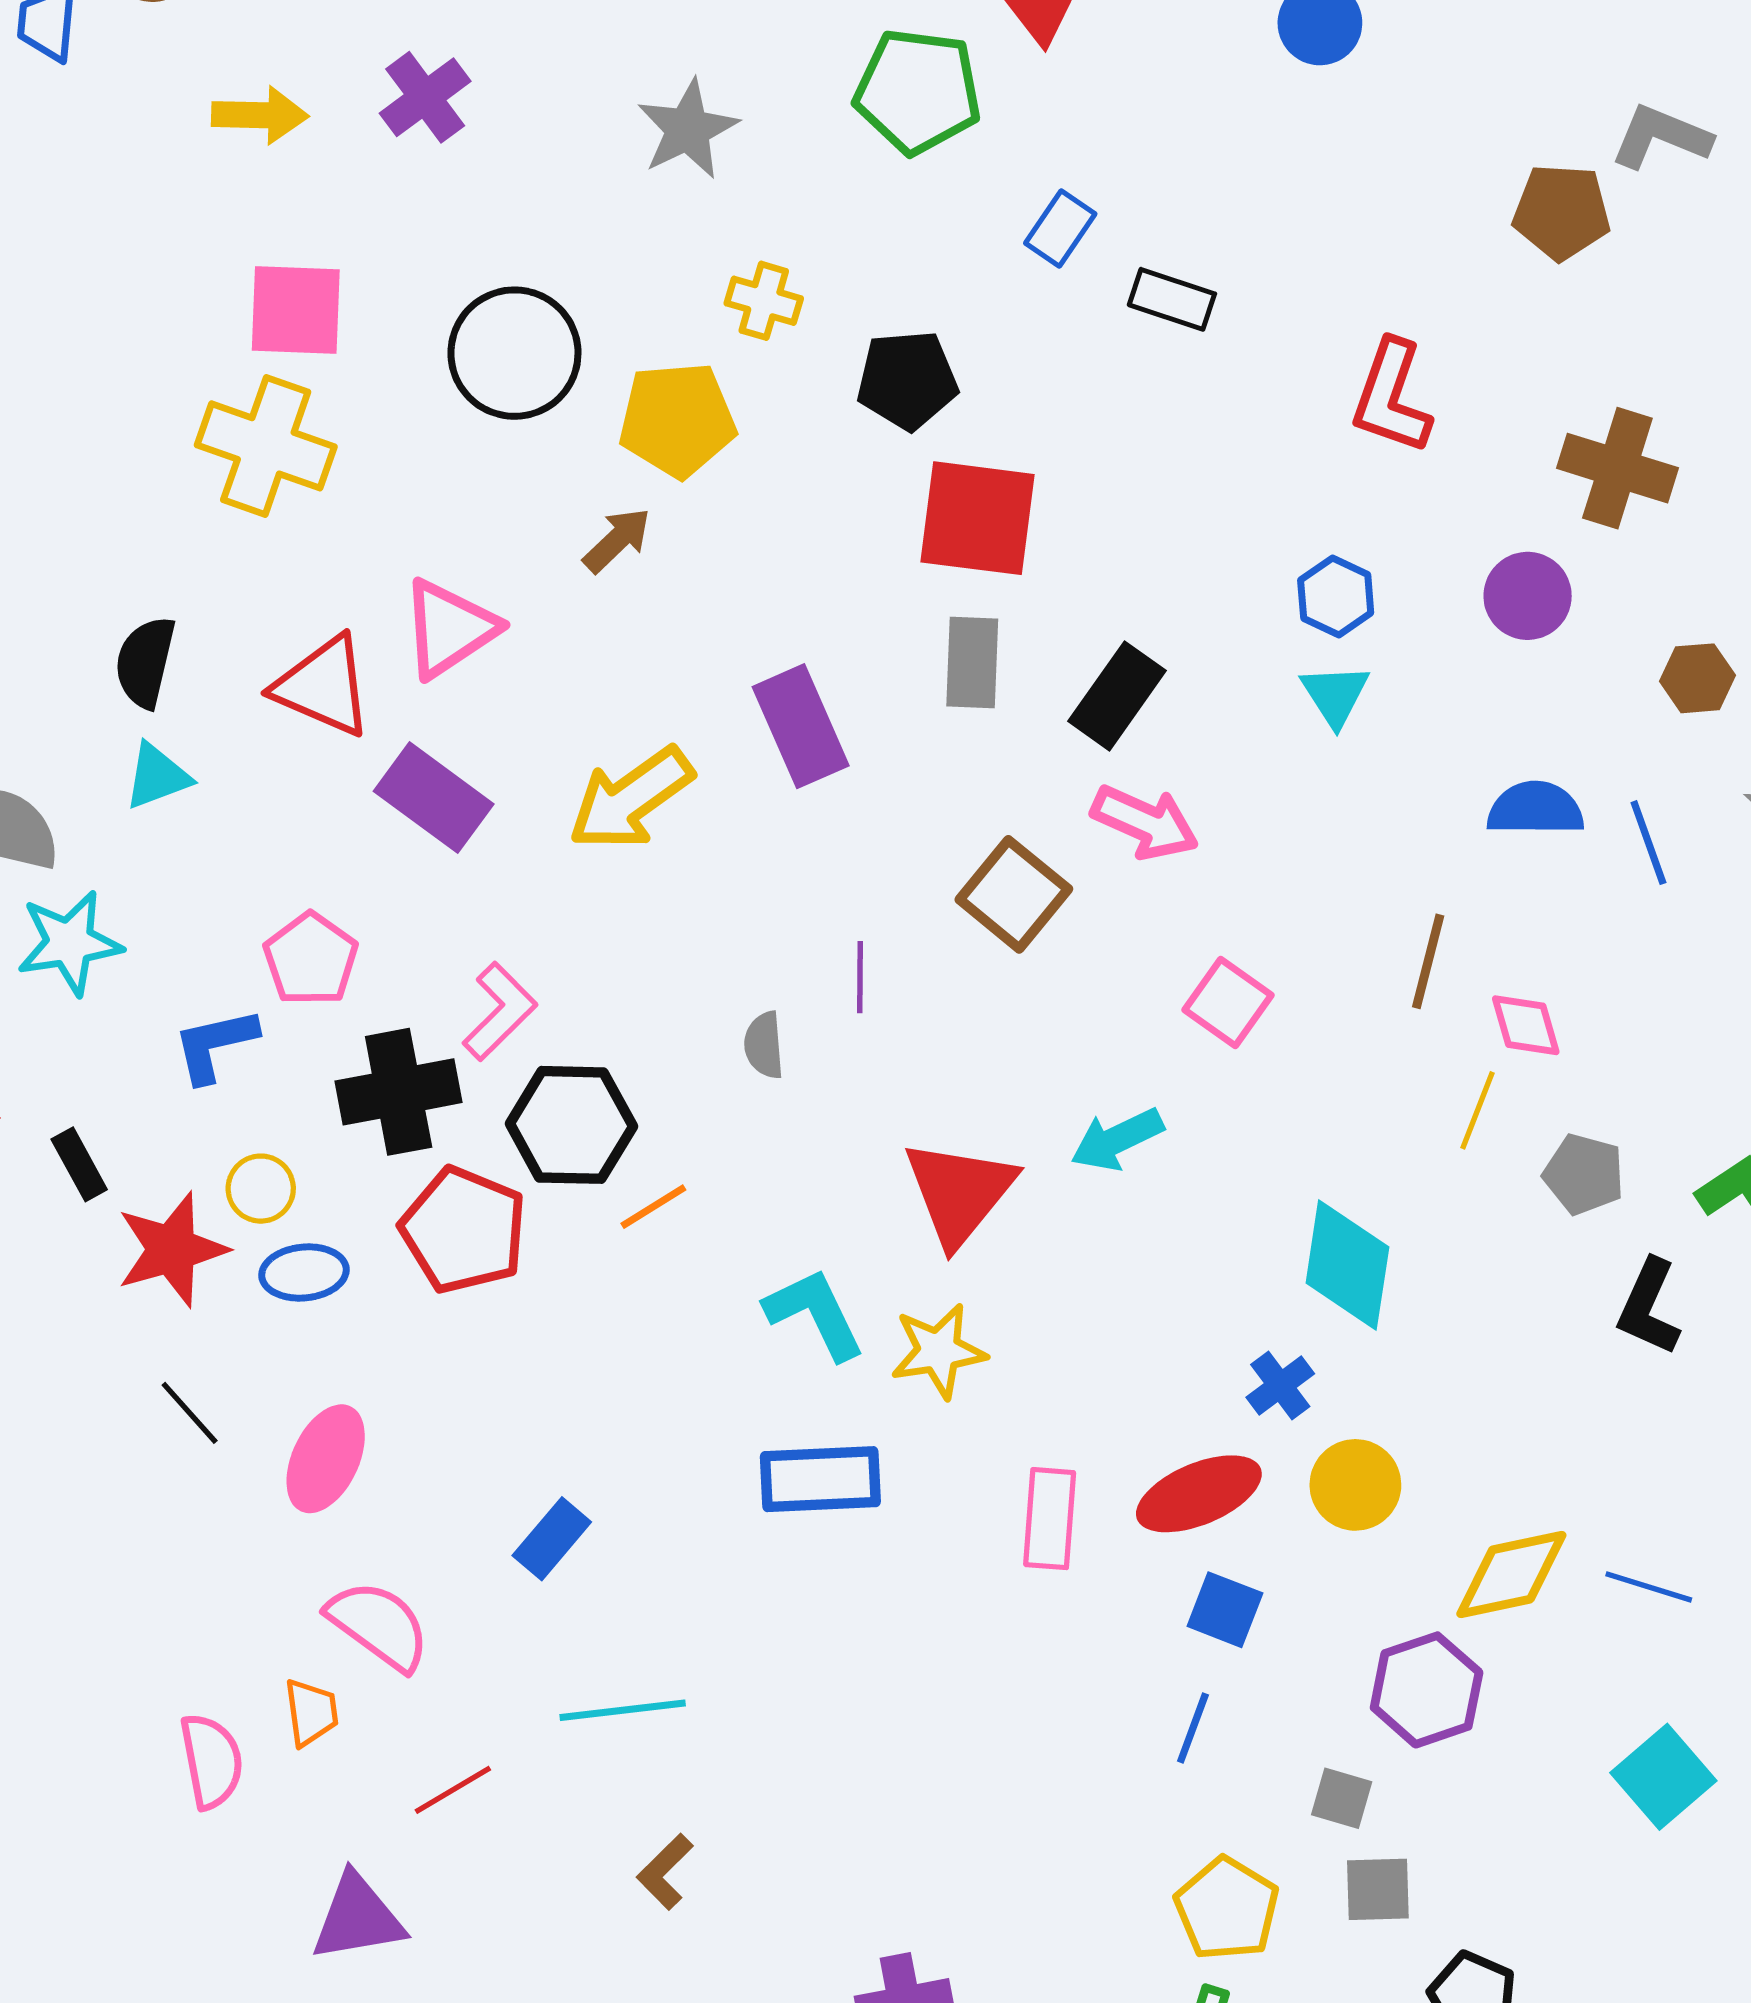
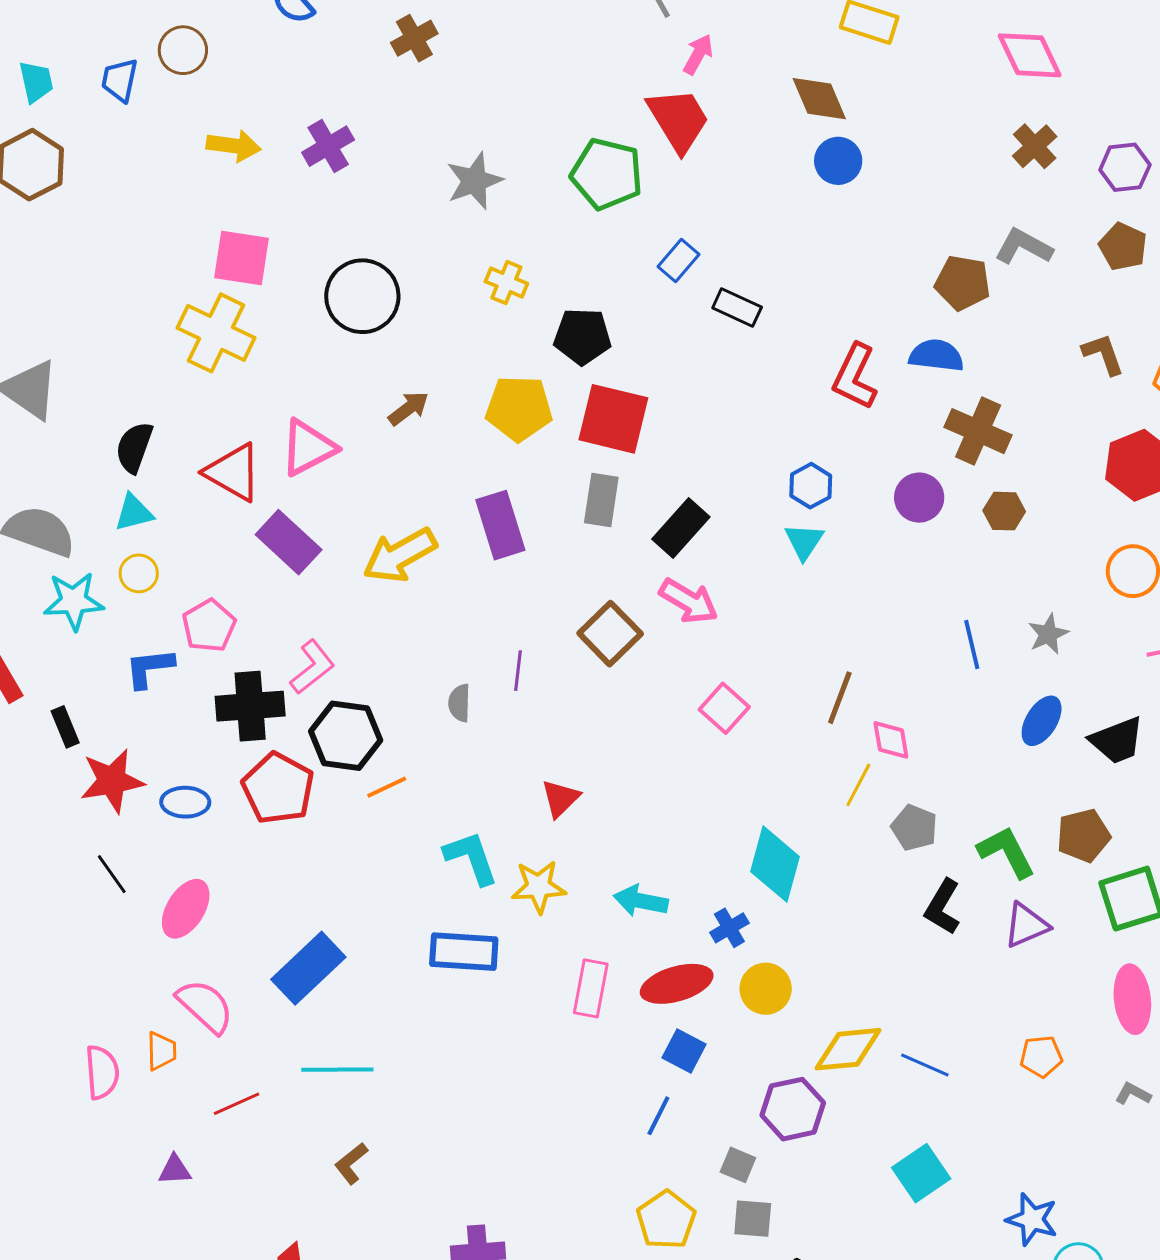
yellow pentagon: (677, 420) -> (519, 408), moved
brown hexagon: (1697, 678) -> (1004, 511), moved
blue semicircle: (1535, 809) -> (936, 356), moved
cyan arrow: (1117, 1139) -> (641, 901), moved, turned 30
yellow circle: (261, 1189) -> (139, 573), moved
red triangle: (959, 1192) -> (560, 798), size x0.6
blue rectangle: (552, 1539) -> (308, 968), size x1.6
purple triangle: (358, 1918) -> (175, 1170), size x0.6

